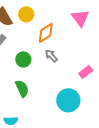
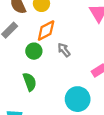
orange diamond: (46, 33) -> (46, 30), moved

